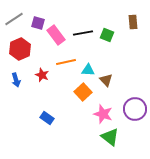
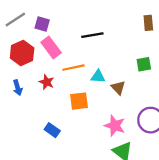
pink rectangle: (56, 35) -> (51, 47), moved
green square: (107, 35) -> (144, 64), moved, turned -32
orange square: (83, 92) -> (79, 101), moved, turned 36

